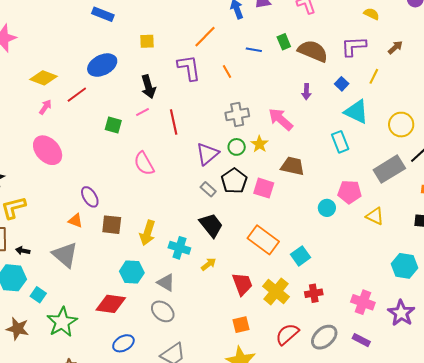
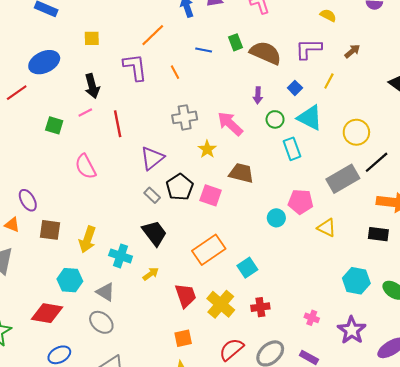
green circle: (237, 147) -> (275, 119), moved
orange rectangle: (263, 240) -> (209, 250), turned -72
pink cross: (363, 302) -> (312, 318), size x0.6

